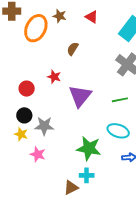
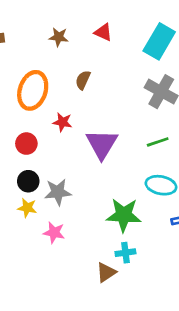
orange ellipse: (36, 28) -> (33, 90), moved

